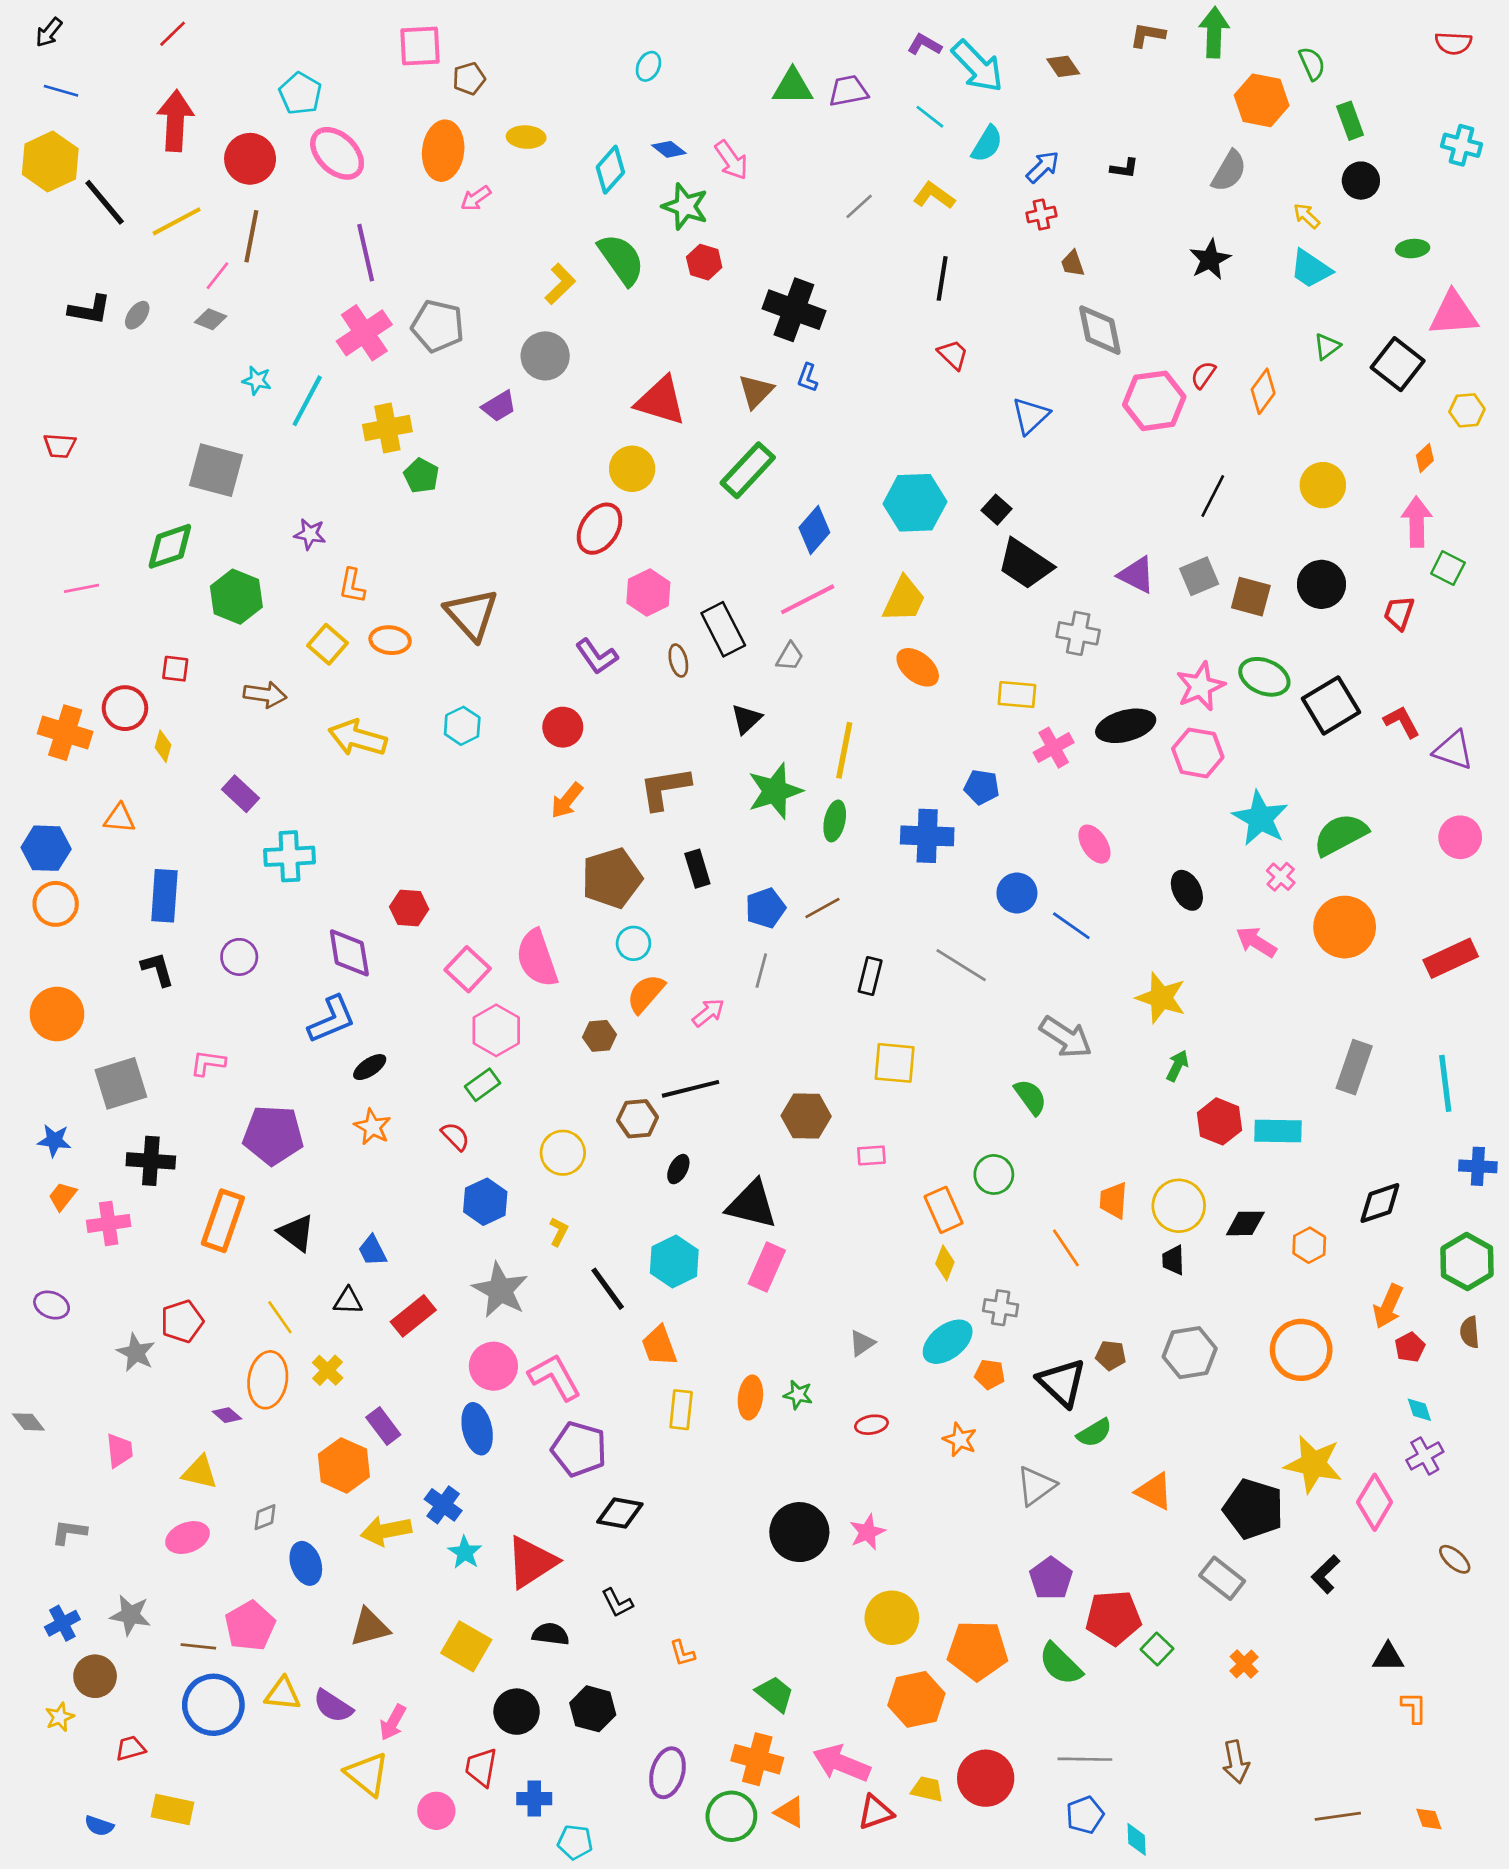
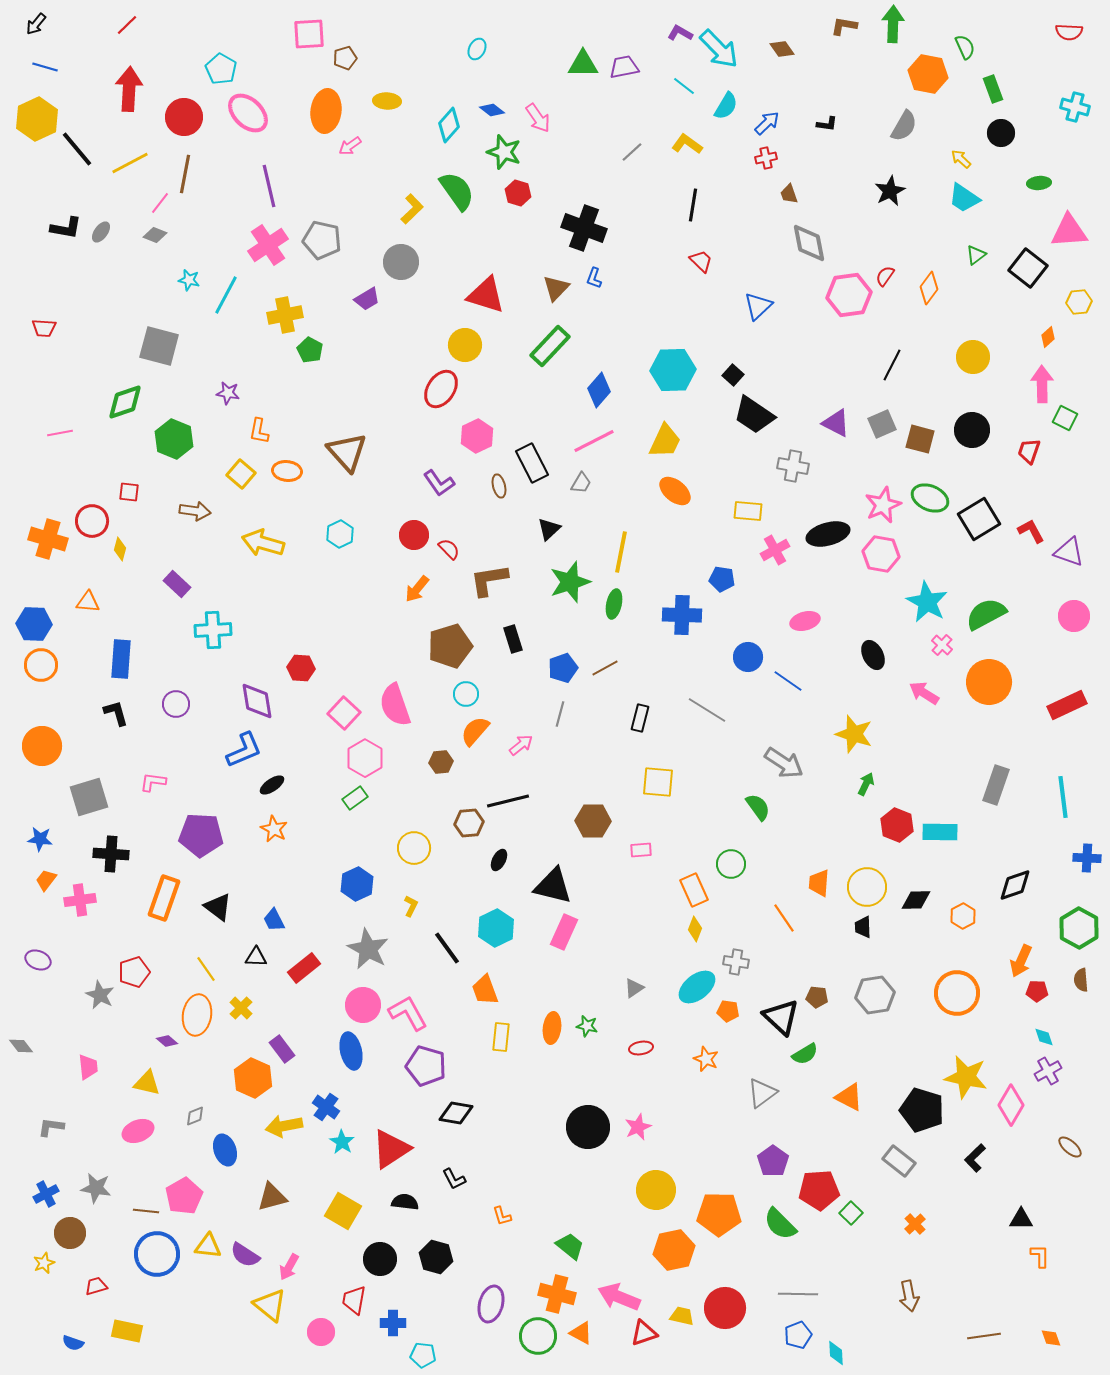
pink ellipse: (1094, 844) -> (805, 621), turned -72
red semicircle: (455, 1136) -> (449, 549), moved
red pentagon: (1410, 1347) -> (1037, 991), turned 30

